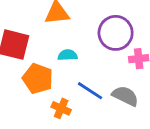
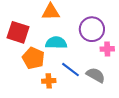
cyan semicircle: (68, 55) -> (56, 43), size x1.5
orange cross: (61, 108) -> (49, 81), turned -32

